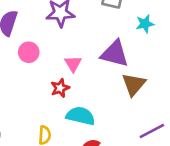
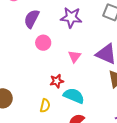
red star: (60, 88) -> (57, 81), moved

